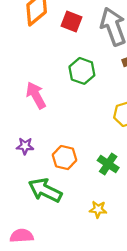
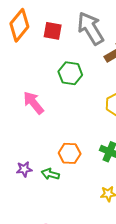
purple star: (25, 146) -> (24, 169), moved
green arrow: (45, 190) -> (50, 174), moved, size x0.6

